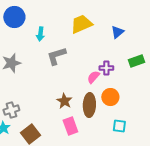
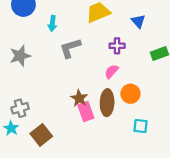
blue triangle: (117, 32) -> (138, 21), turned -32
purple cross: (106, 68) -> (117, 46), moved
pink rectangle: (70, 126) -> (86, 112), moved

